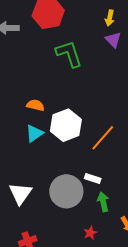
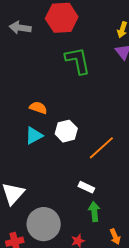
white hexagon: (66, 125) -> (66, 131), size x0.7
gray circle: (66, 191) -> (44, 224), moved

